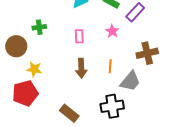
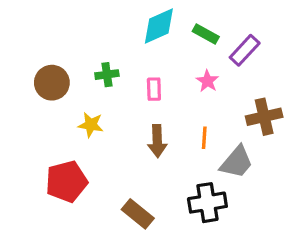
green cross: (39, 27) -> (107, 75), moved
brown circle: (16, 46) -> (52, 83), moved
yellow star: (34, 69) -> (91, 125), moved

